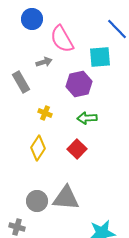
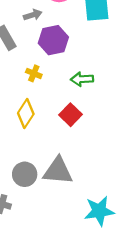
purple hexagon: (79, 84) -> (53, 40), moved

